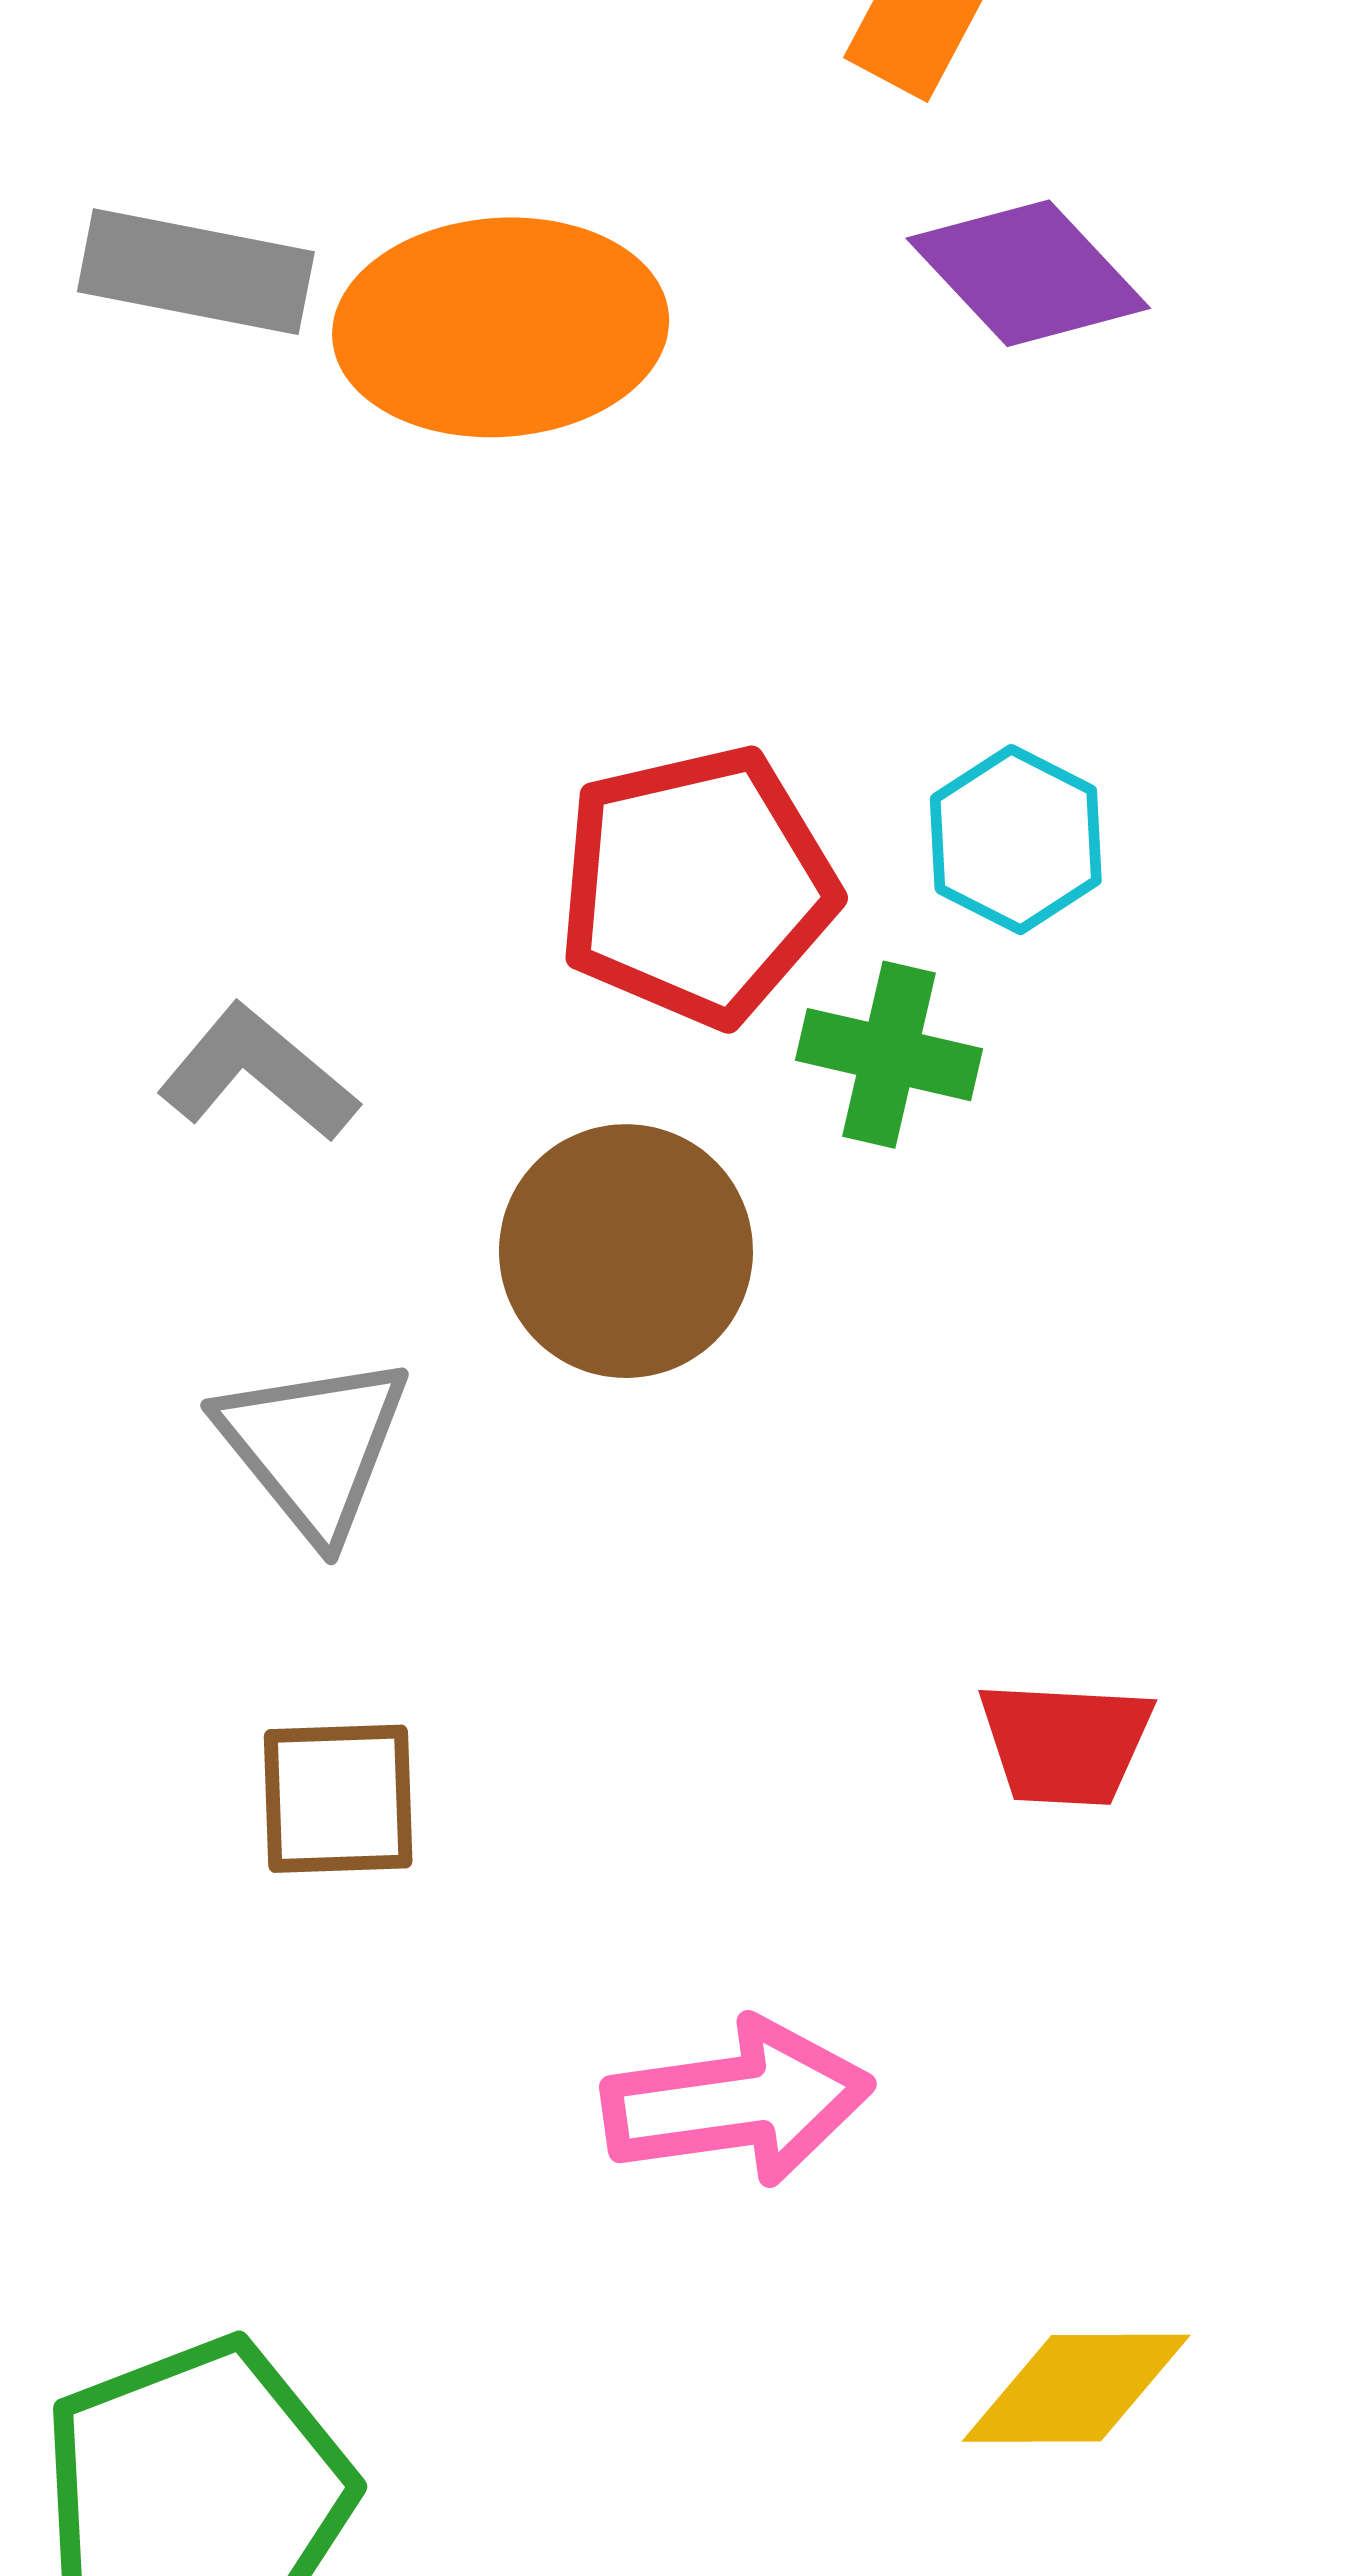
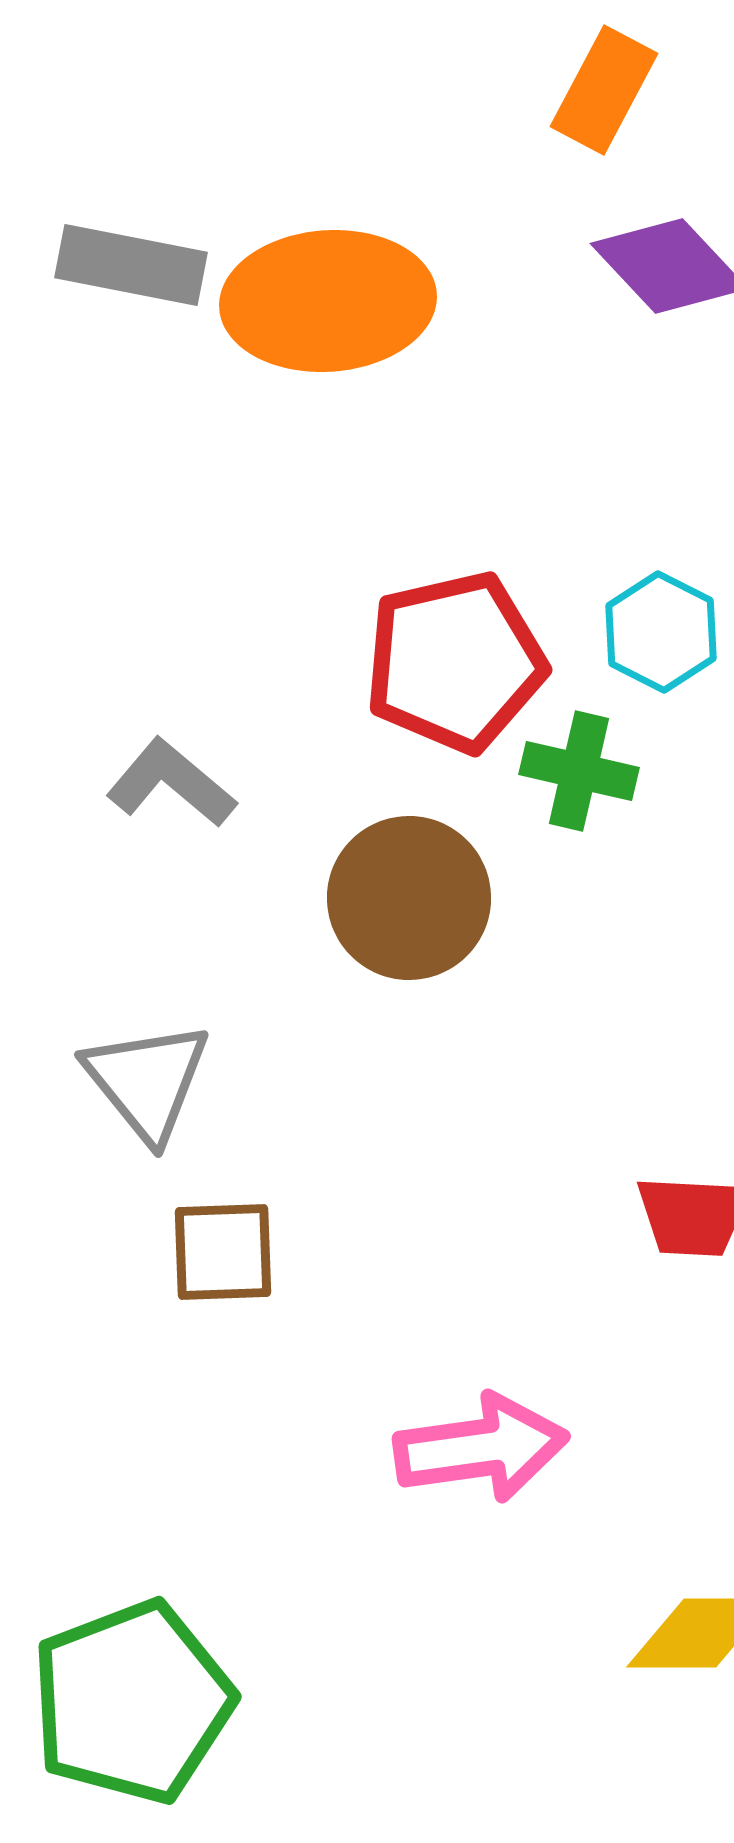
gray triangle: (313, 1446) -> (147, 1081), moved

